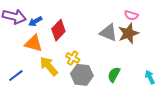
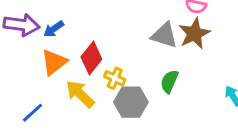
red diamond: (58, 30) -> (91, 58), moved
orange triangle: (34, 43) -> (54, 62), turned -48
green semicircle: (114, 75) -> (169, 81), moved

